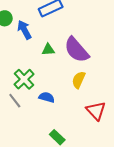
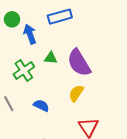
green cross: (24, 79) -> (24, 70), moved

